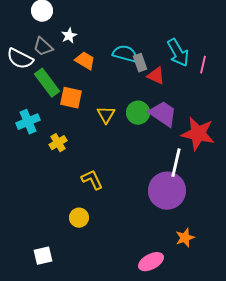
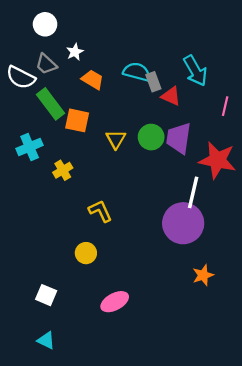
pink line: (203, 65) -> (225, 106), moved
purple trapezoid: (163, 114) -> (179, 138), turned -116
white square: (43, 256) -> (46, 295), turned 36
pink ellipse: (151, 262) -> (115, 302), moved

